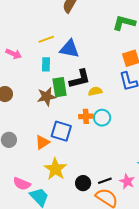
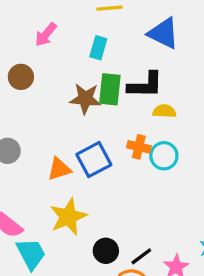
blue triangle: (69, 49) -> (163, 33), moved
pink arrow: (14, 54) -> (46, 34), moved, turned 91
blue square: (61, 131) -> (94, 160), turned 30
black line: (105, 181) -> (141, 256), turned -32

